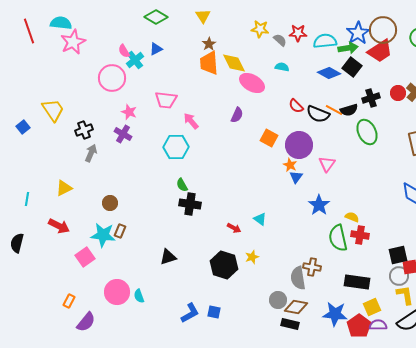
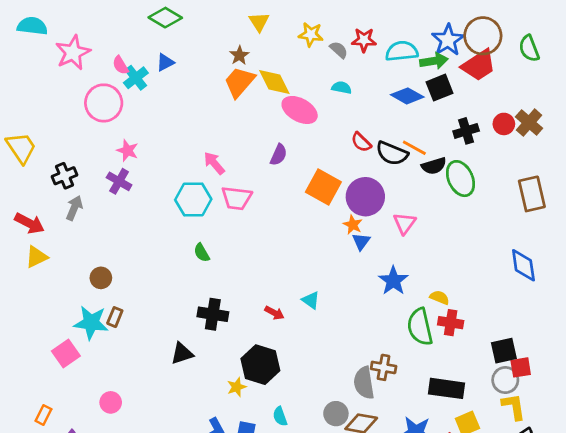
yellow triangle: (203, 16) -> (259, 22), moved
pink star: (73, 42) -> (73, 53), moved
orange trapezoid: (209, 63) -> (239, 82), turned 45
black square: (352, 67) -> (439, 88), turned 30
pink trapezoid: (166, 100) -> (237, 198), moved
black semicircle: (349, 110) -> (434, 166), moved
orange square: (269, 138) -> (323, 187), size x1.4
black cross: (190, 204) -> (213, 314), moved
red arrow: (59, 226) -> (30, 223), moved
yellow star: (252, 257) -> (237, 387), moved
pink circle: (117, 292) -> (111, 402), size x0.6
cyan semicircle: (139, 296) -> (280, 416), moved

